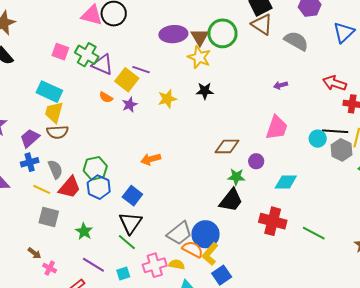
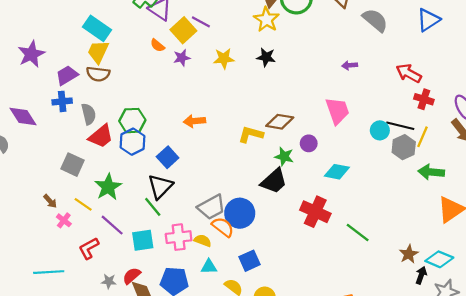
pink trapezoid: (277, 128) -> (337, 111), turned -48
yellow line: (42, 189) -> (83, 204), moved
green star: (84, 231) -> (108, 187), size x1.4
yellow L-shape: (210, 254) -> (251, 134), moved, turned 55
cyan square: (123, 274) -> (143, 240), size x1.5

